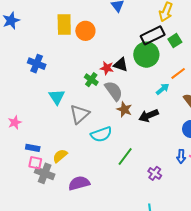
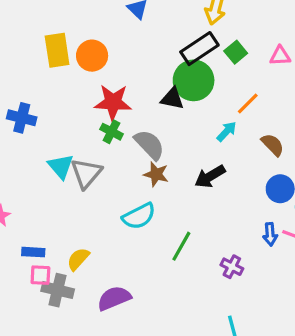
black triangle: (121, 65) -> (172, 99), moved
red star: (107, 68) -> (113, 102), moved, size x1.6
brown star: (124, 109) -> (156, 174), moved
gray triangle: (80, 114) -> (86, 173), moved

